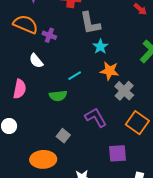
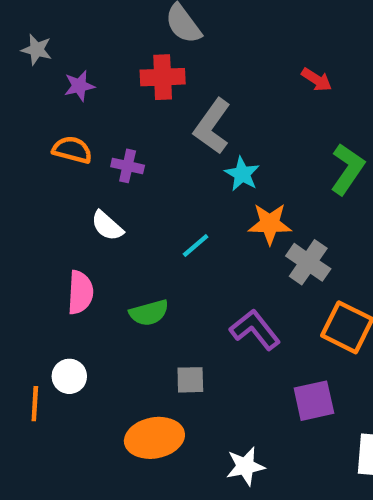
gray L-shape: (90, 23) -> (212, 126), turned 55
orange semicircle: (26, 24) -> (72, 150), size x0.7
green semicircle: (58, 96) -> (149, 313), moved
gray square: (63, 136) -> (190, 380), turned -32

